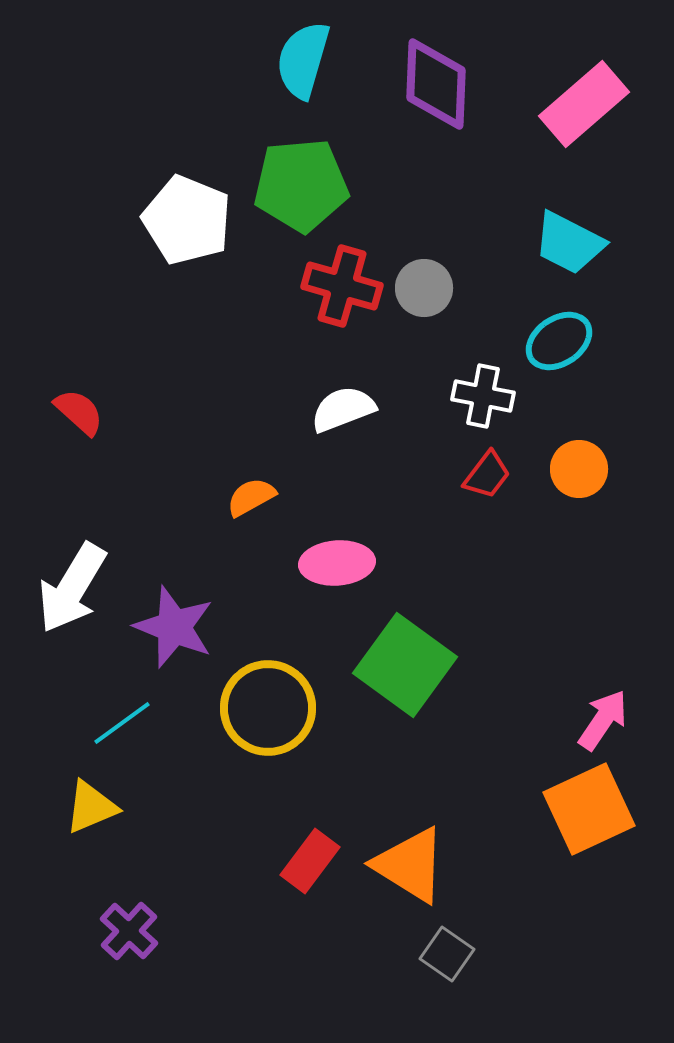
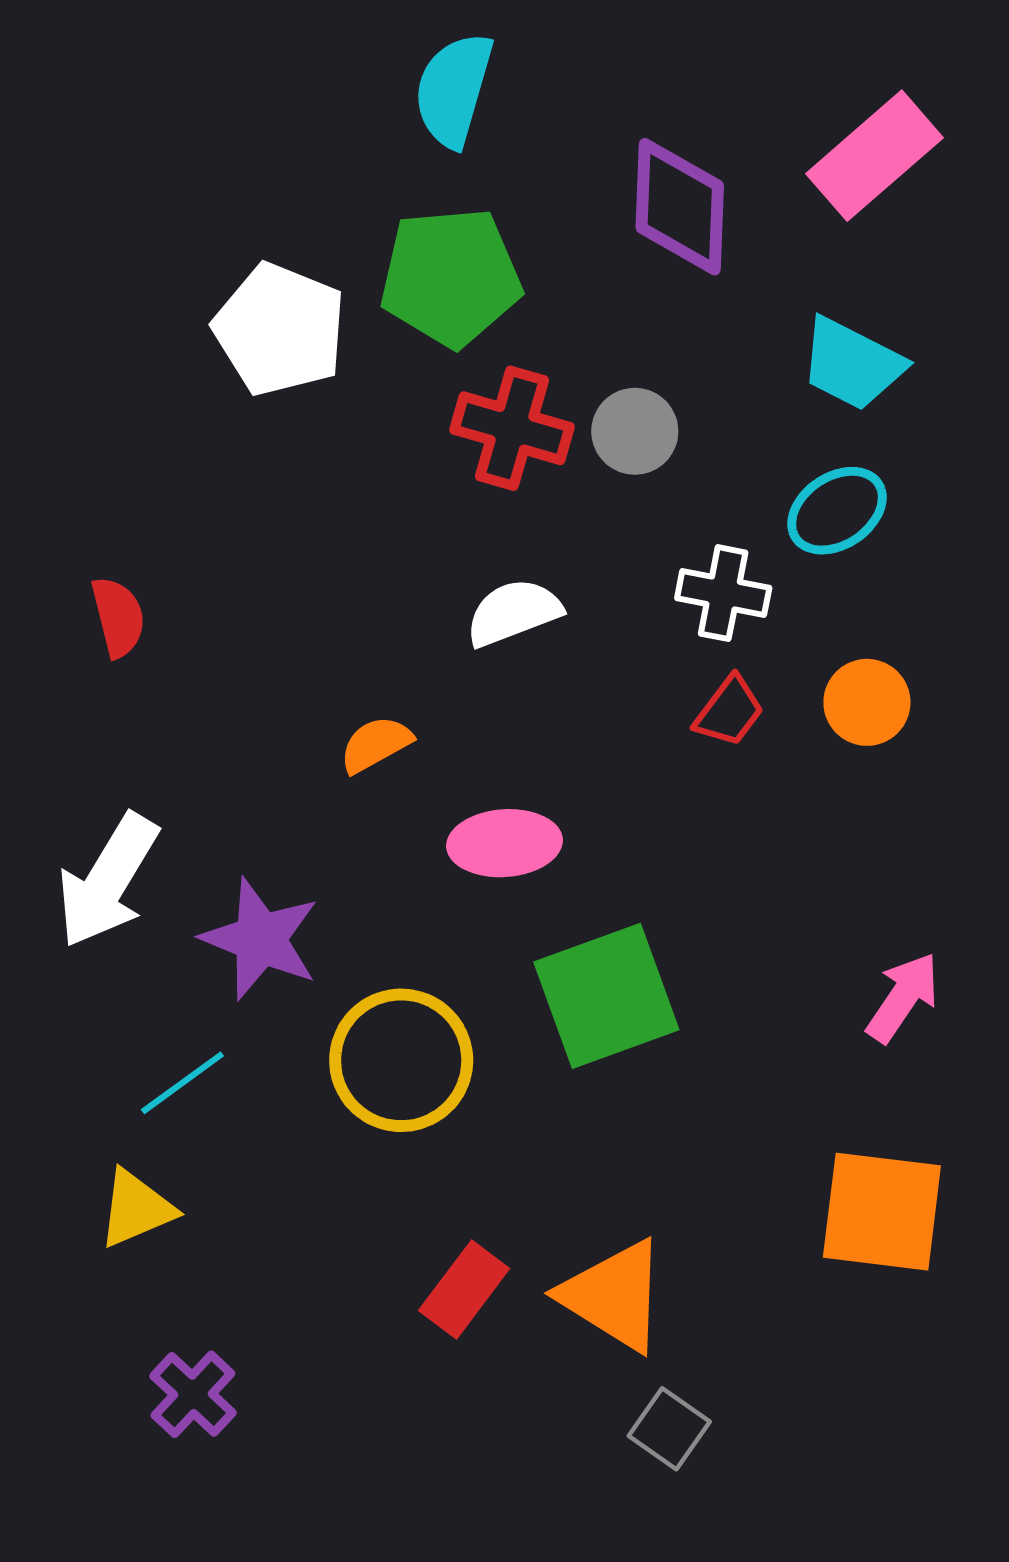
purple diamond: (436, 84) -> (680, 207), moved
red semicircle: (79, 412) -> (118, 617), turned 34
green square: (405, 665) -> (606, 996), turned 34
pink arrow: (603, 720) -> (903, 997), moved
orange square: (589, 809) -> (882, 1212), turned 32

